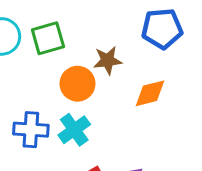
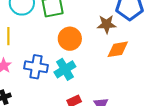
brown star: (108, 60) -> (107, 24), moved

